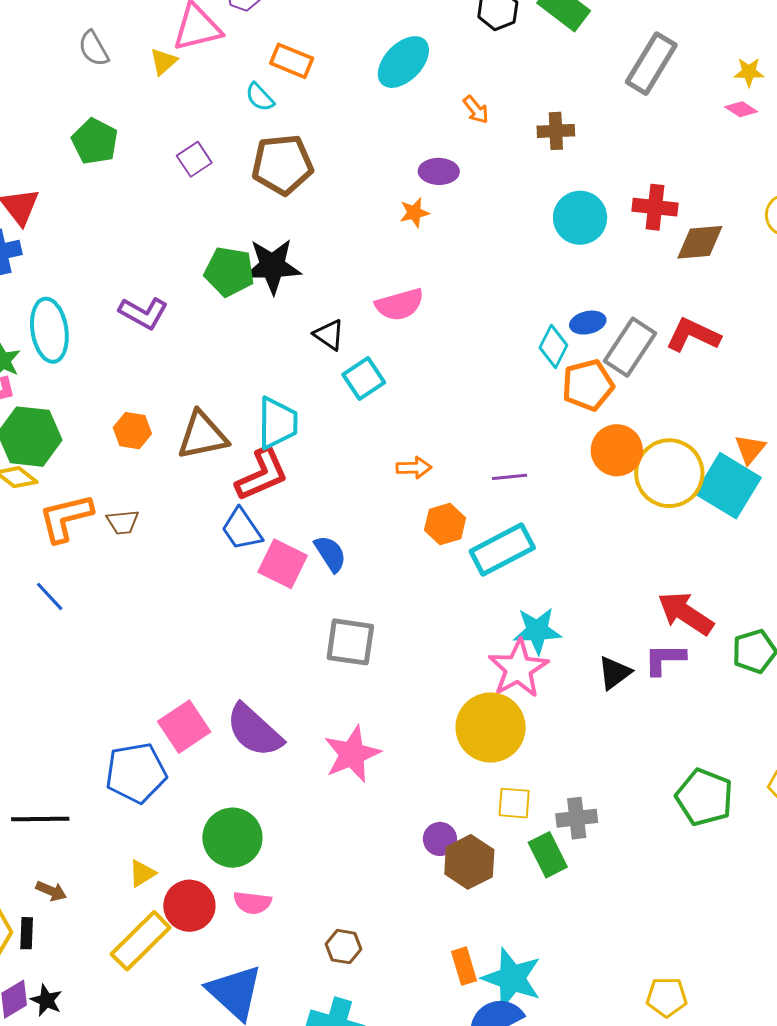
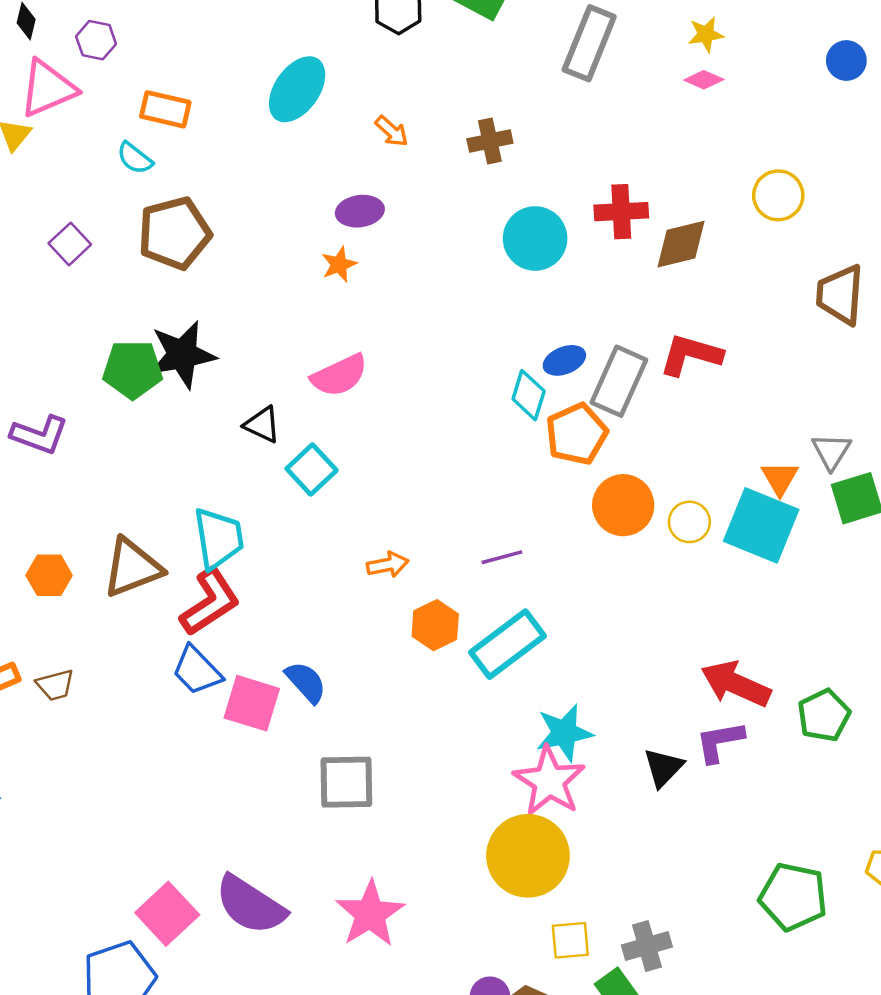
yellow circle: (669, 473) -> (689, 522), size x0.5

